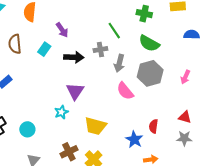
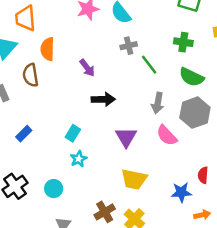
brown semicircle: (15, 44) -> (31, 75), moved
cyan rectangle: (44, 49) -> (73, 133), moved
gray cross: (100, 49) -> (129, 46), moved
purple triangle: (75, 91) -> (126, 137), moved
cyan star: (61, 112) -> (79, 159), moved
blue star: (134, 139) -> (181, 192), turned -30

